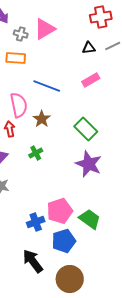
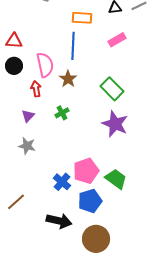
orange rectangle: (16, 58) -> (82, 18), moved
blue line: (47, 86) -> (73, 46), turned 72
blue cross: (36, 222) -> (62, 182), turned -30
black arrow: (33, 261) -> (59, 221), turned 140

